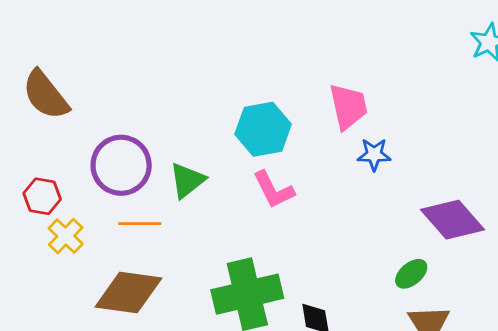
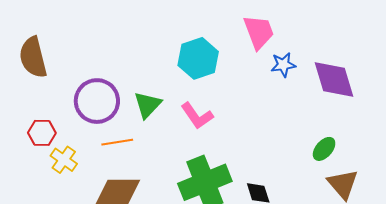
brown semicircle: (46, 95) -> (33, 57), turned 33
pink L-shape: (274, 190) -> (197, 116), moved
purple diamond: (453, 220) -> (334, 80), moved, turned 33

